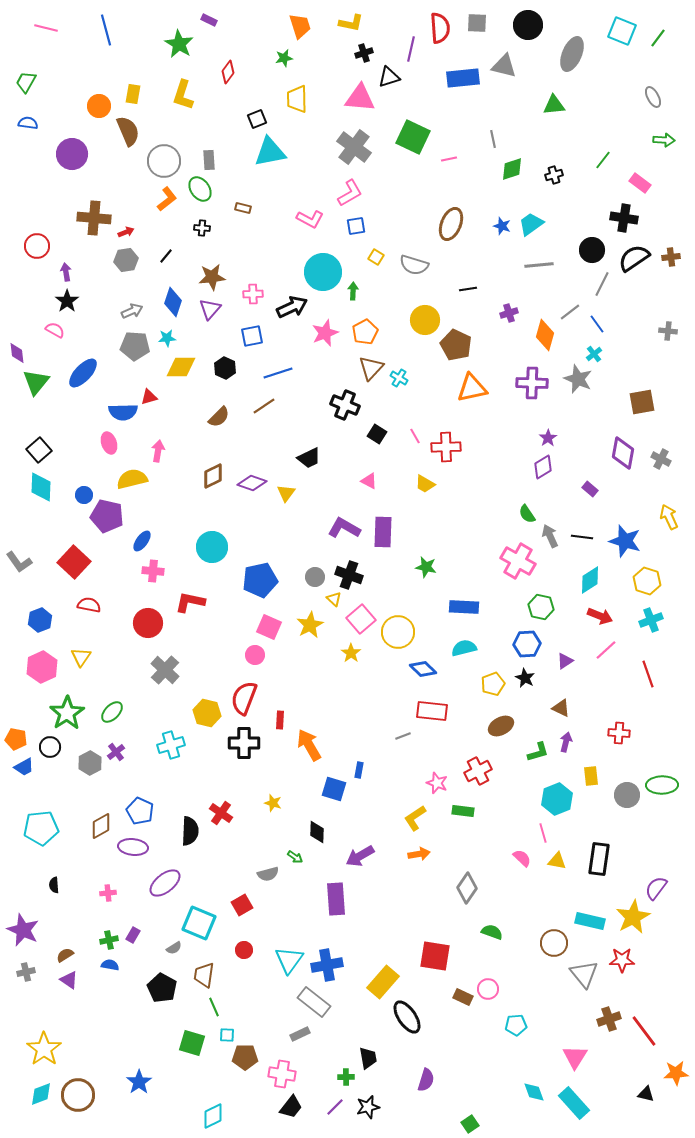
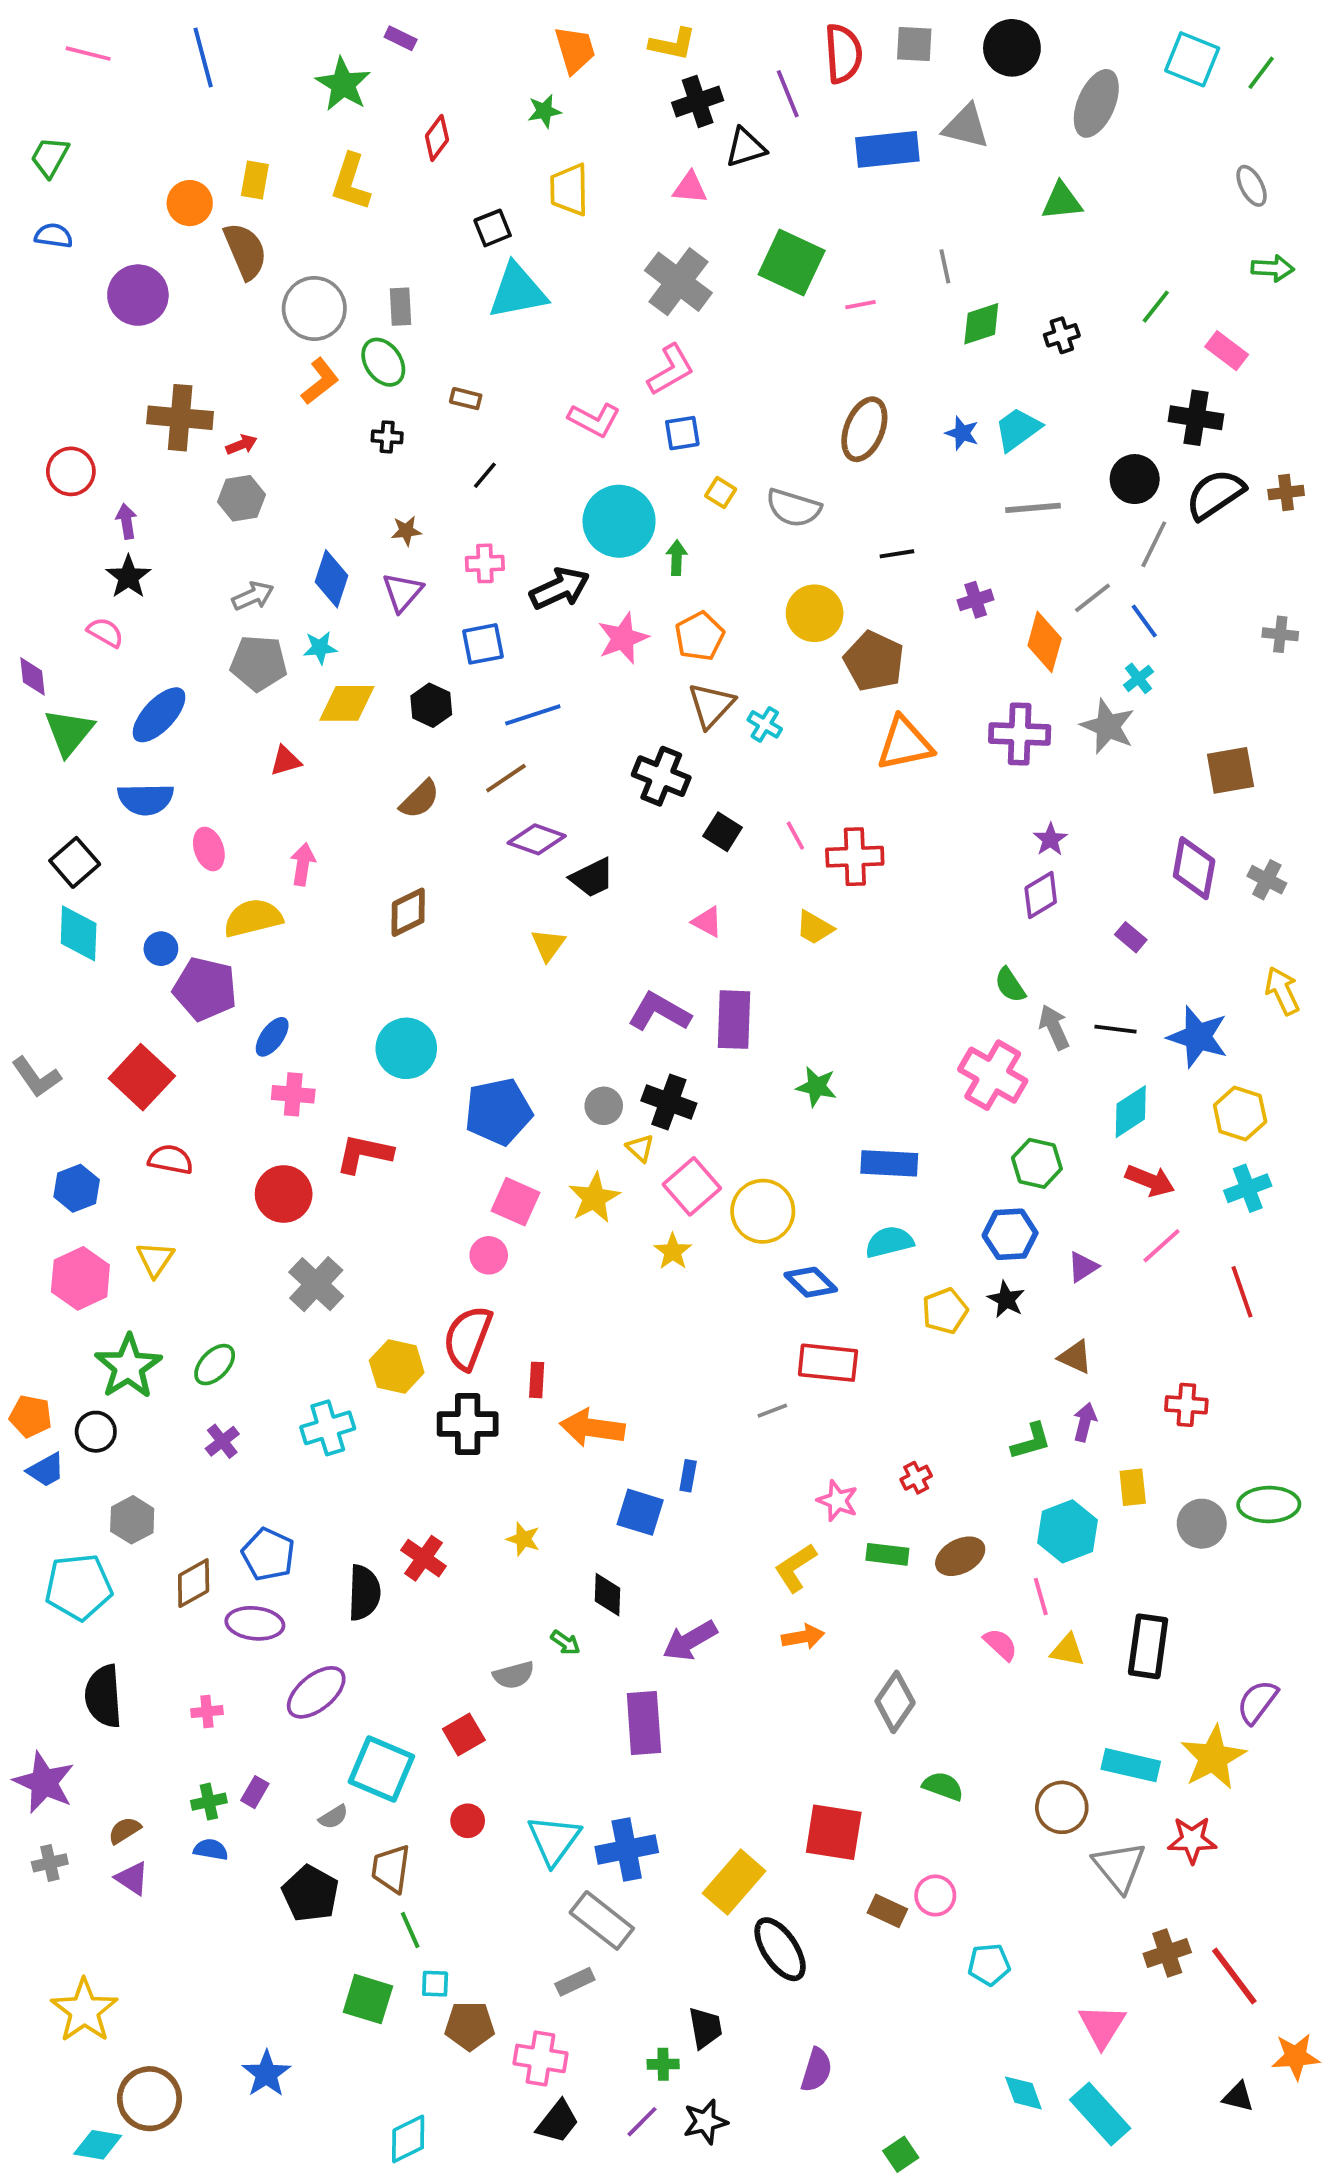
purple line: (411, 49) -> (788, 94), turned -35
black cross: (364, 53) -> (698, 101), size x1.4
pink triangle: (360, 98) -> (690, 188), size x0.6
black line: (166, 256) -> (485, 475), moved
brown star: (212, 277) -> (406, 531), size x0.6
blue semicircle: (123, 412) -> (146, 799), moved
purple diamond: (252, 483) -> (537, 839), moved
brown ellipse: (501, 726) -> (960, 1556), moved
orange arrow: (309, 745) -> (592, 1428), turned -52
gray hexagon: (90, 763) -> (132, 1520), moved
red cross: (478, 771) -> (916, 1478), size x0.6
black semicircle: (54, 885) -> (103, 1696), size x2.0
cyan diamond: (41, 1094) -> (98, 2145), moved, turned 30

